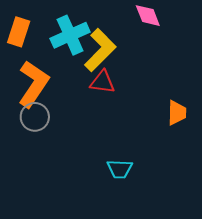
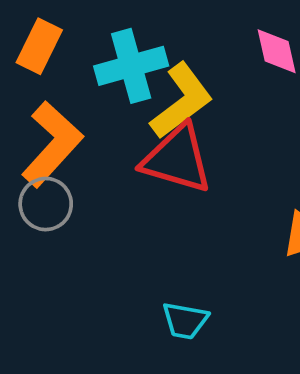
red triangle: (102, 82) -> (177, 159), size x1.6

